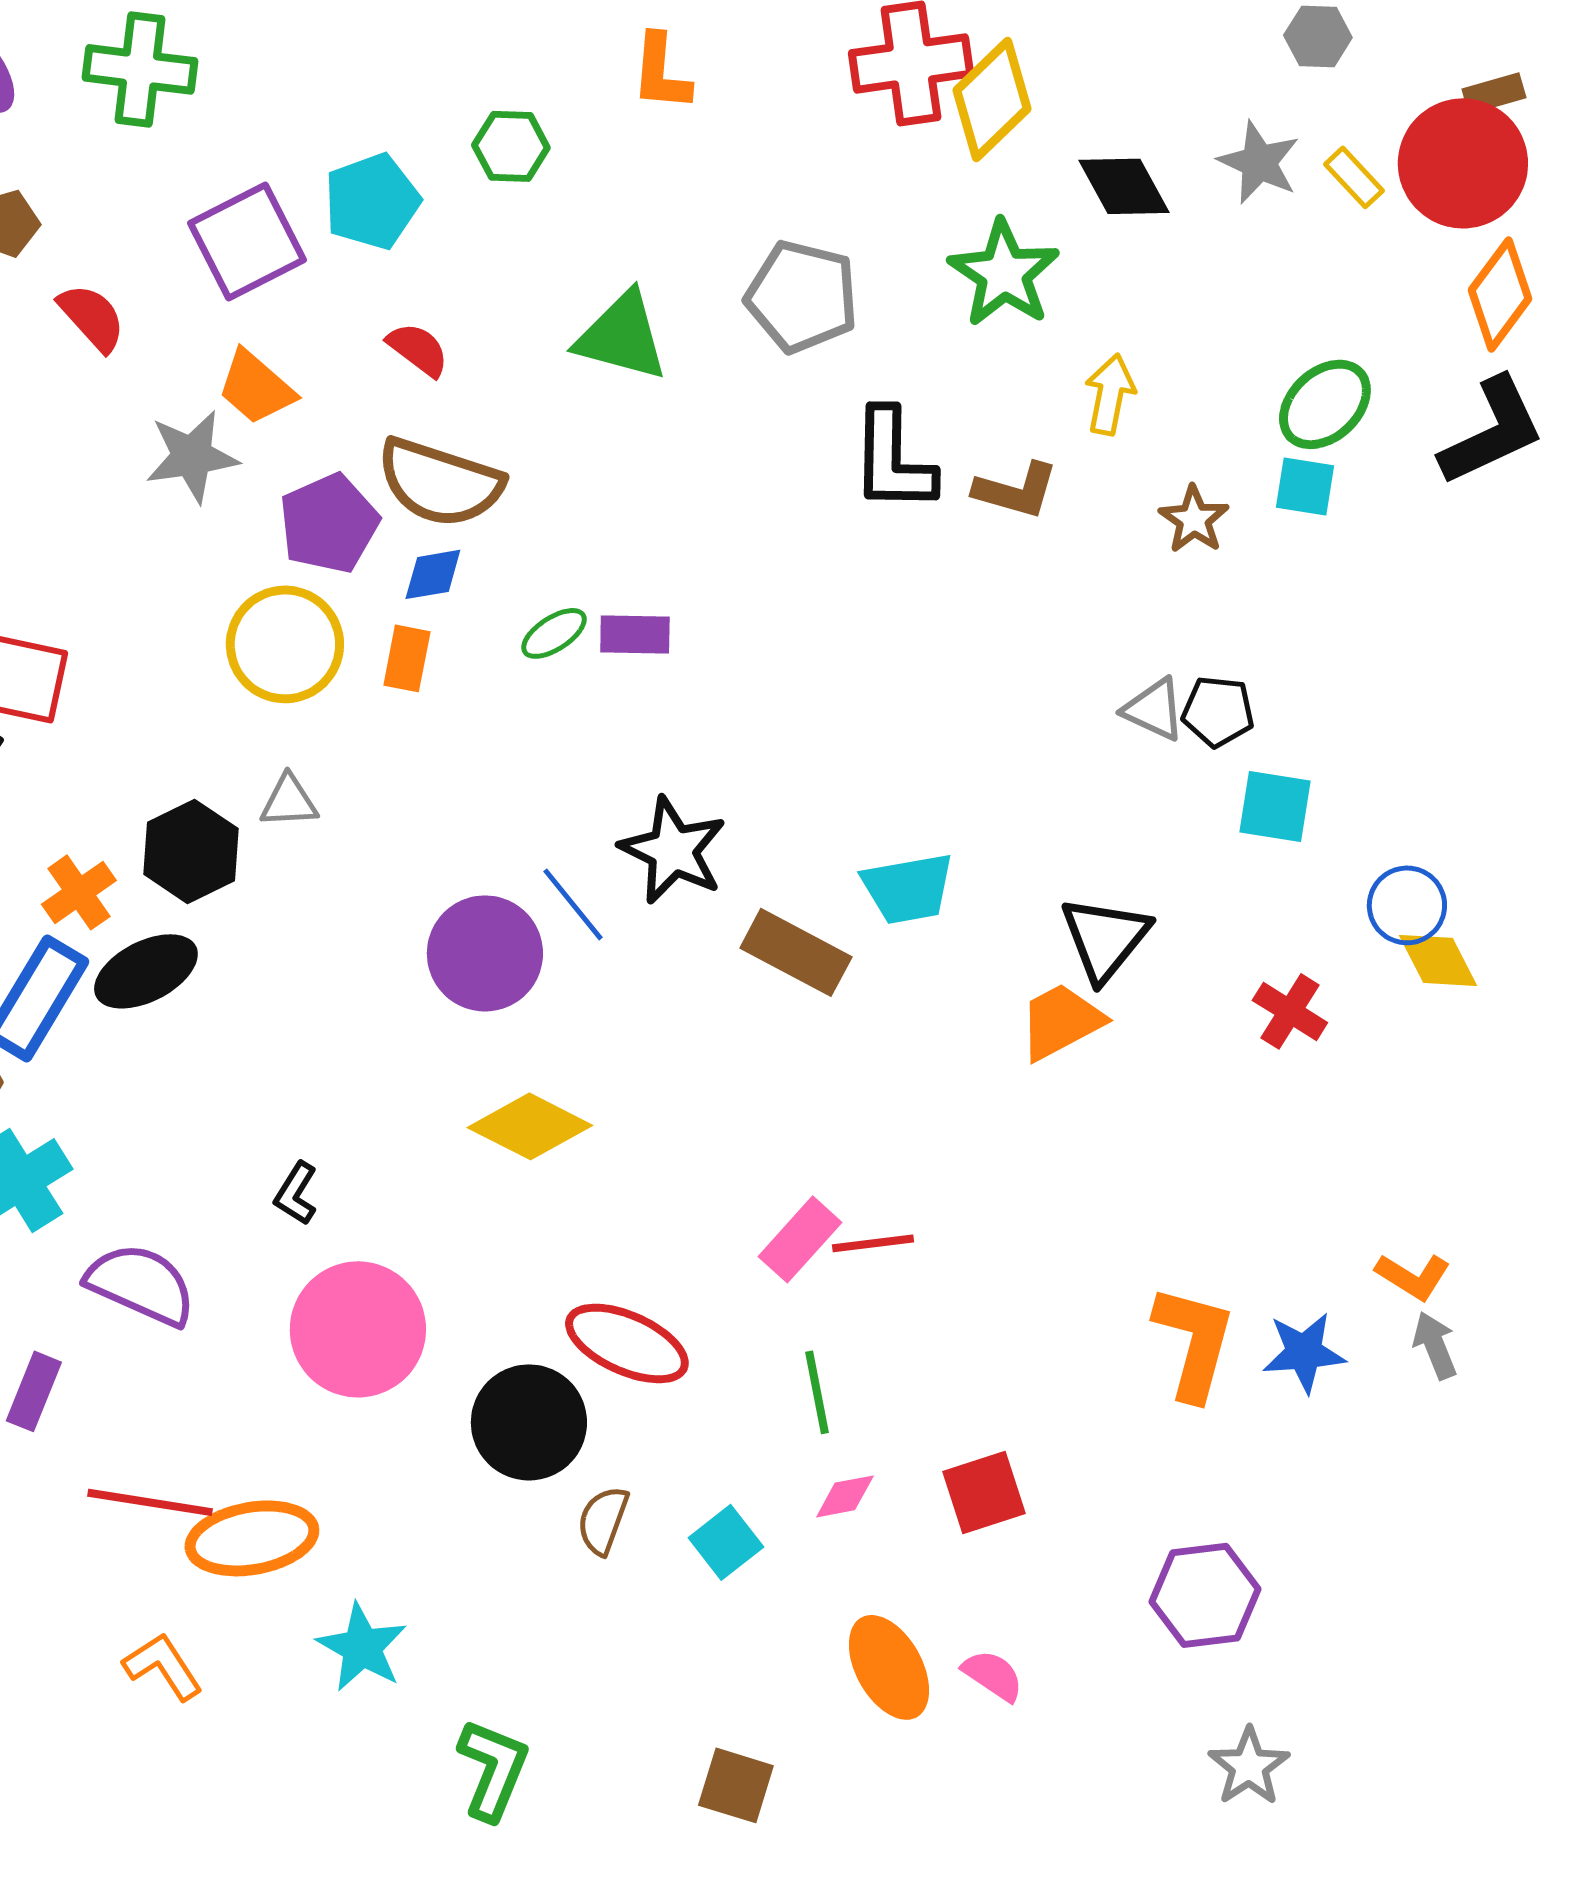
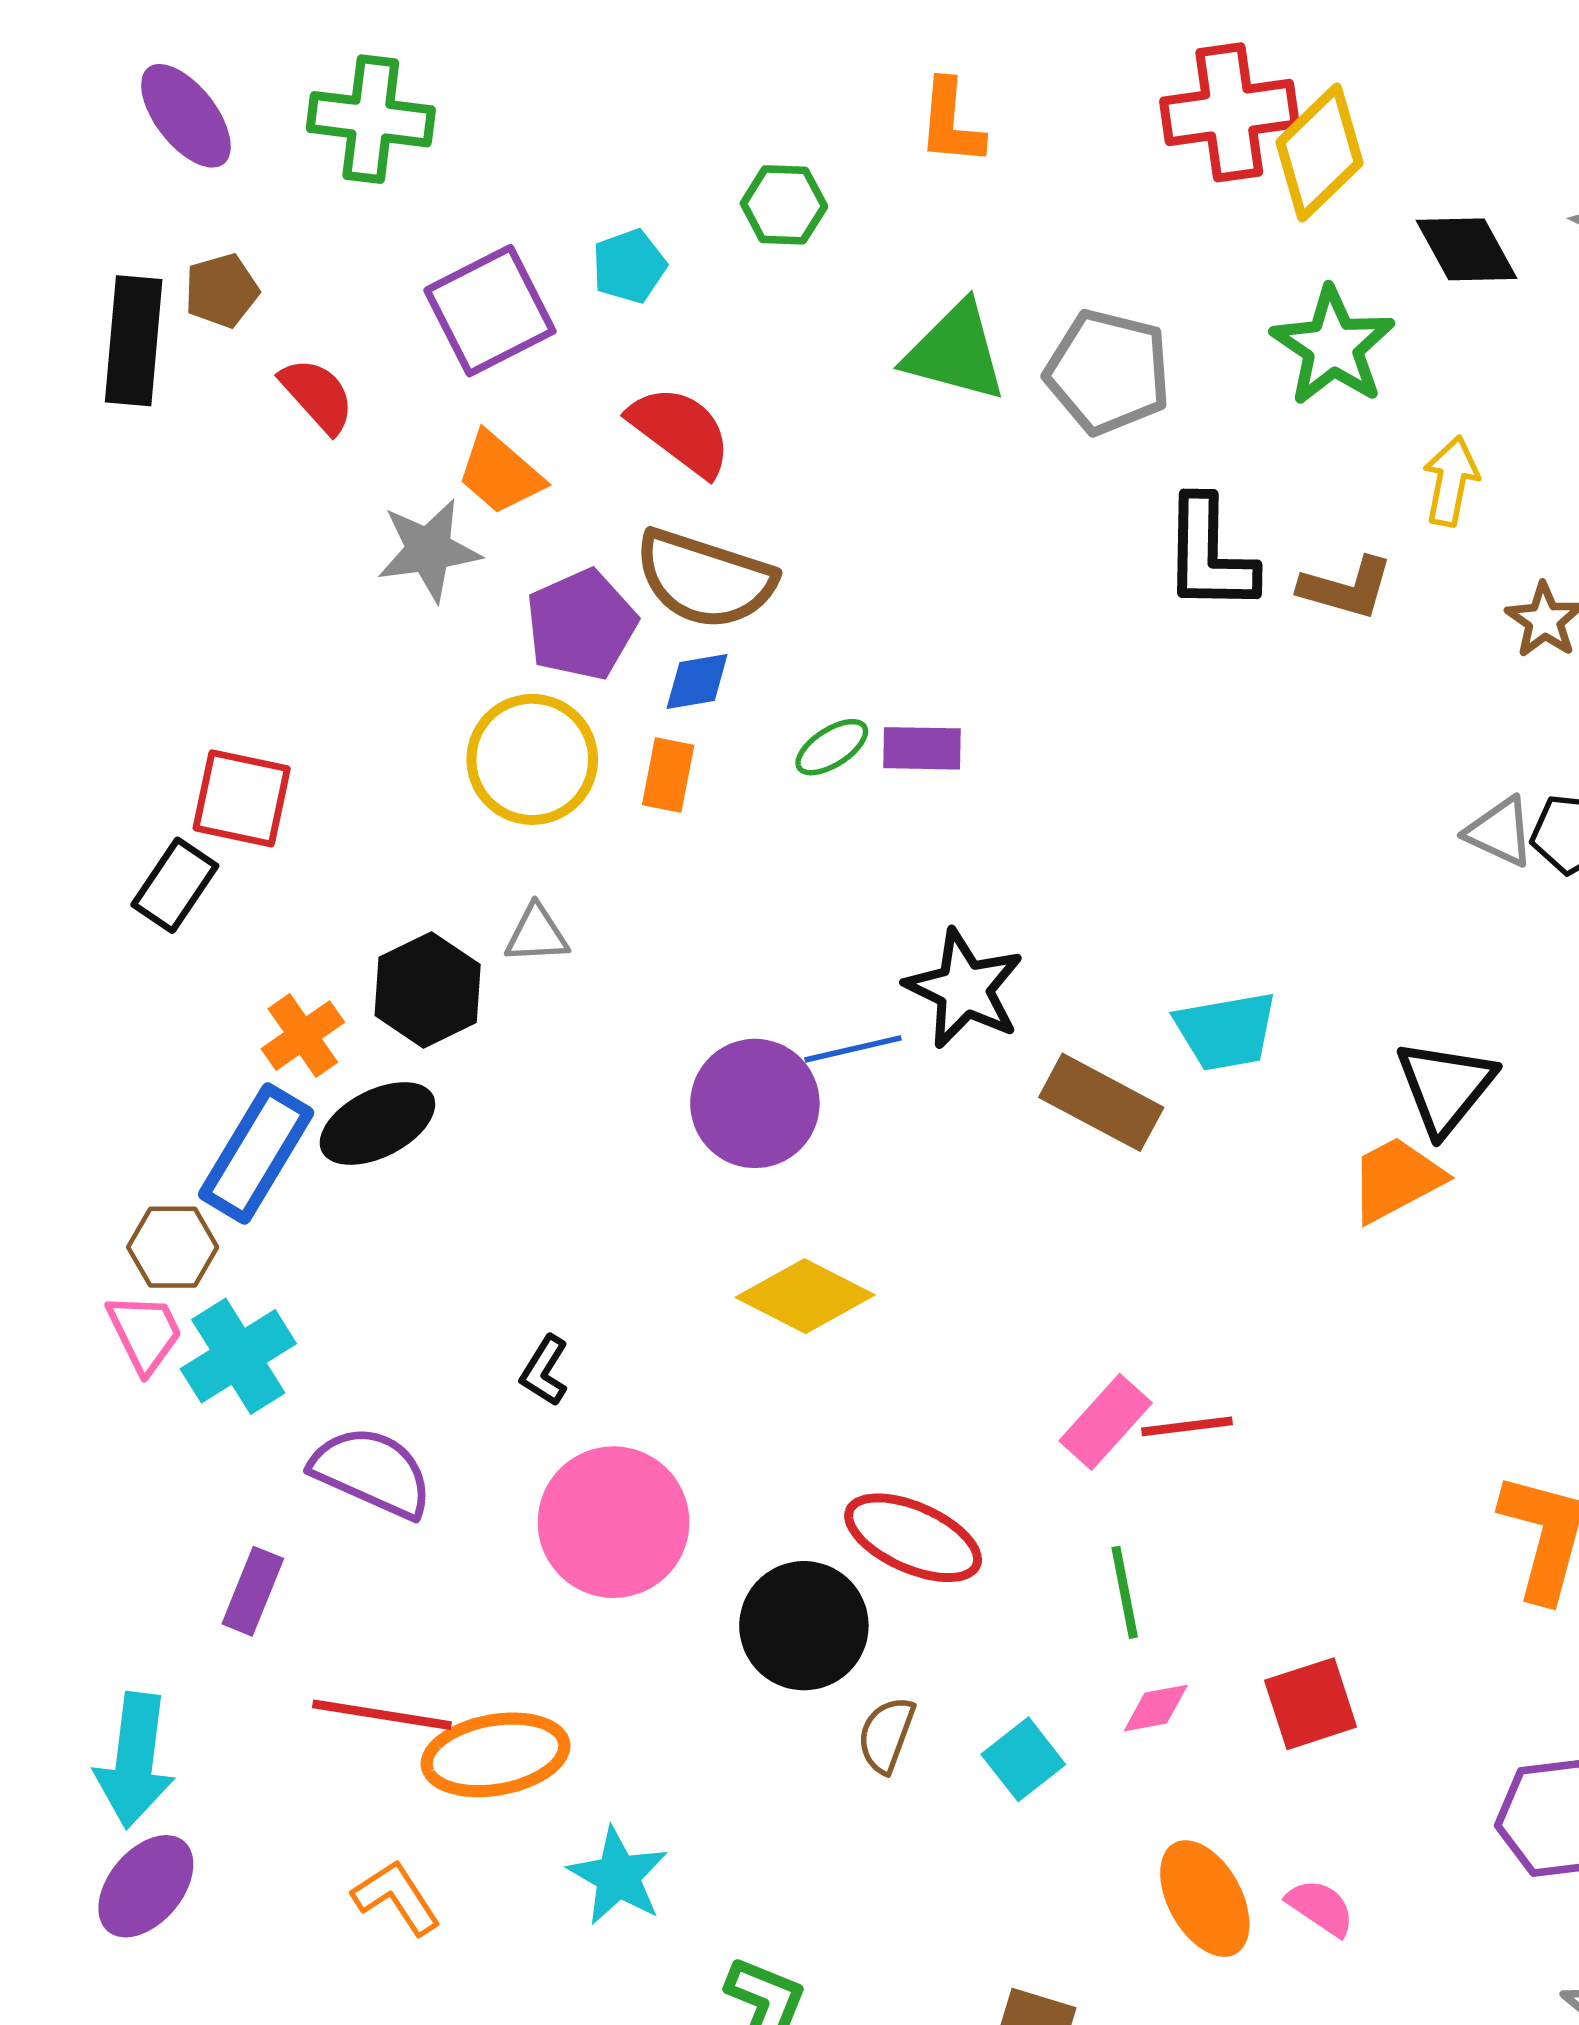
cyan pentagon: (372, 201) -> (629, 266), size x0.7
green triangle: (622, 336) -> (955, 352), moved
red semicircle: (418, 349) -> (680, 431), size x1.5
blue line: (573, 904) -> (853, 1049), turned -64

